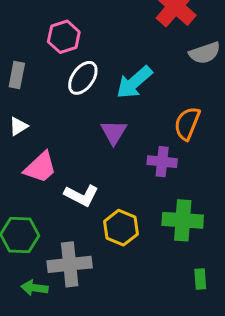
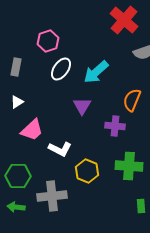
green arrow: (34, 288) -> (16, 207), moved

